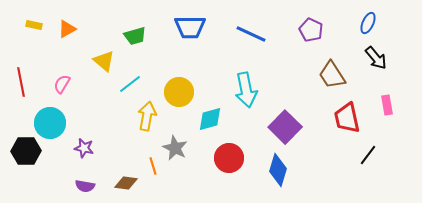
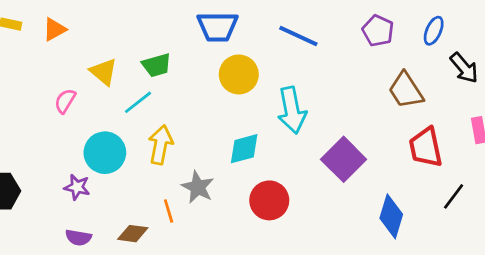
blue ellipse: (368, 23) -> (434, 31), moved
green trapezoid: (135, 36) -> (157, 65), moved
pink semicircle: (62, 84) -> (65, 101), moved
yellow circle: (179, 92) -> (239, 74), moved
cyan circle: (50, 123) -> (105, 153), moved
blue diamond: (278, 170) -> (391, 216), moved

